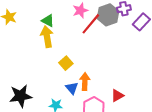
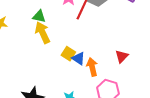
blue triangle: (72, 88) -> (78, 58), moved
red triangle: (117, 96) -> (122, 56), moved

